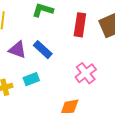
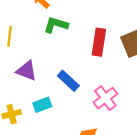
blue rectangle: (43, 50) -> (68, 81), moved

